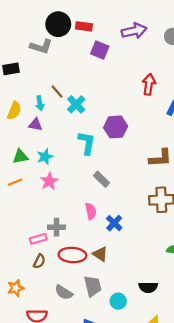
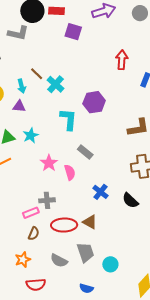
pink star: (49, 181) -> (49, 163), moved
pink semicircle: (91, 211) -> (70, 172), moved
black semicircle: (148, 287) -> (130, 201), moved, turned 48
orange star: (16, 288) -> (23, 260), moved

